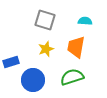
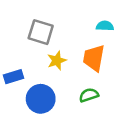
gray square: (45, 20) -> (41, 32), moved
green semicircle: (72, 77) -> (89, 95), size x0.7

